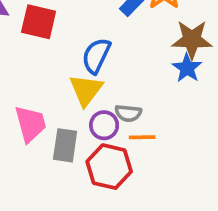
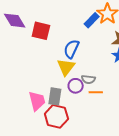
pink trapezoid: (30, 124) -> (37, 101), moved
red hexagon: (109, 167) -> (56, 116), moved

